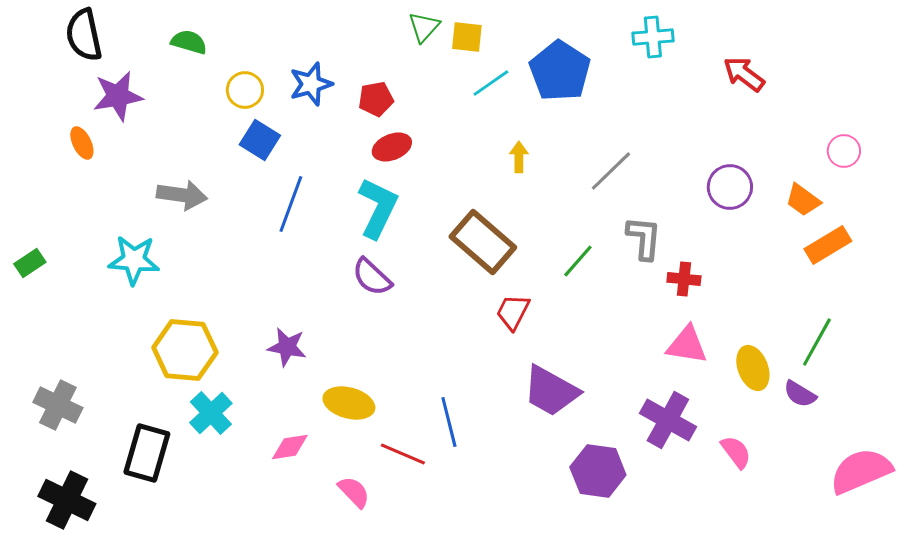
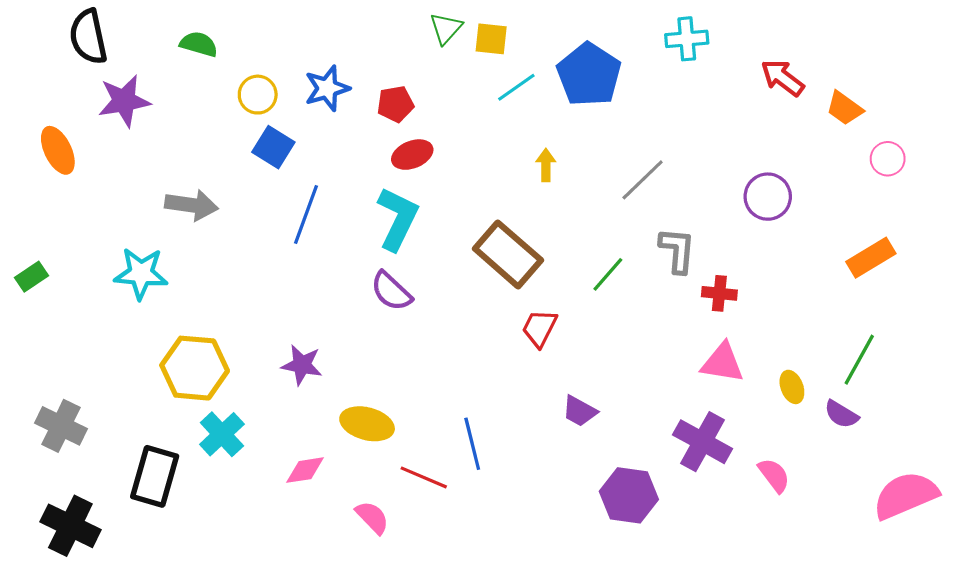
orange ellipse: (82, 143) -> (58, 150), moved, size x1.4
orange trapezoid: (803, 200) -> (845, 108), moved
yellow ellipse: (753, 368) -> (792, 387), size x0.7
purple trapezoid: (551, 391) -> (579, 411), size x0.6

